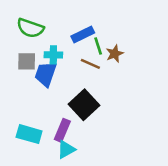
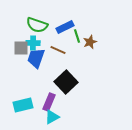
green semicircle: (30, 28) -> (37, 25), moved
cyan cross: (53, 55) -> (33, 43), moved
brown line: (90, 64) -> (58, 50), moved
cyan rectangle: (29, 134) -> (23, 105), turned -30

